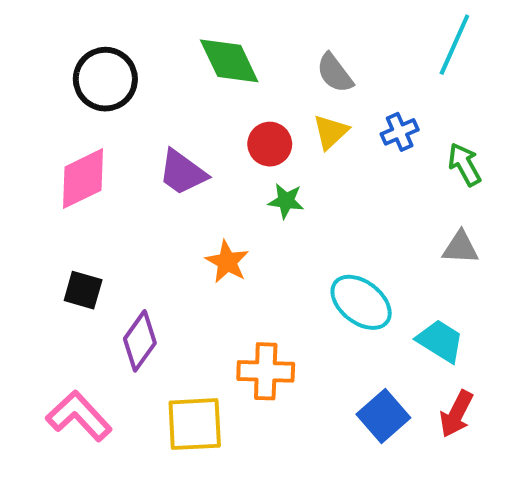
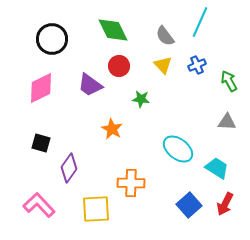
cyan line: (454, 45) -> (200, 22), moved
yellow triangle: (331, 132) -> (163, 65), turned -30
red circle: (270, 144) -> (119, 66), moved

